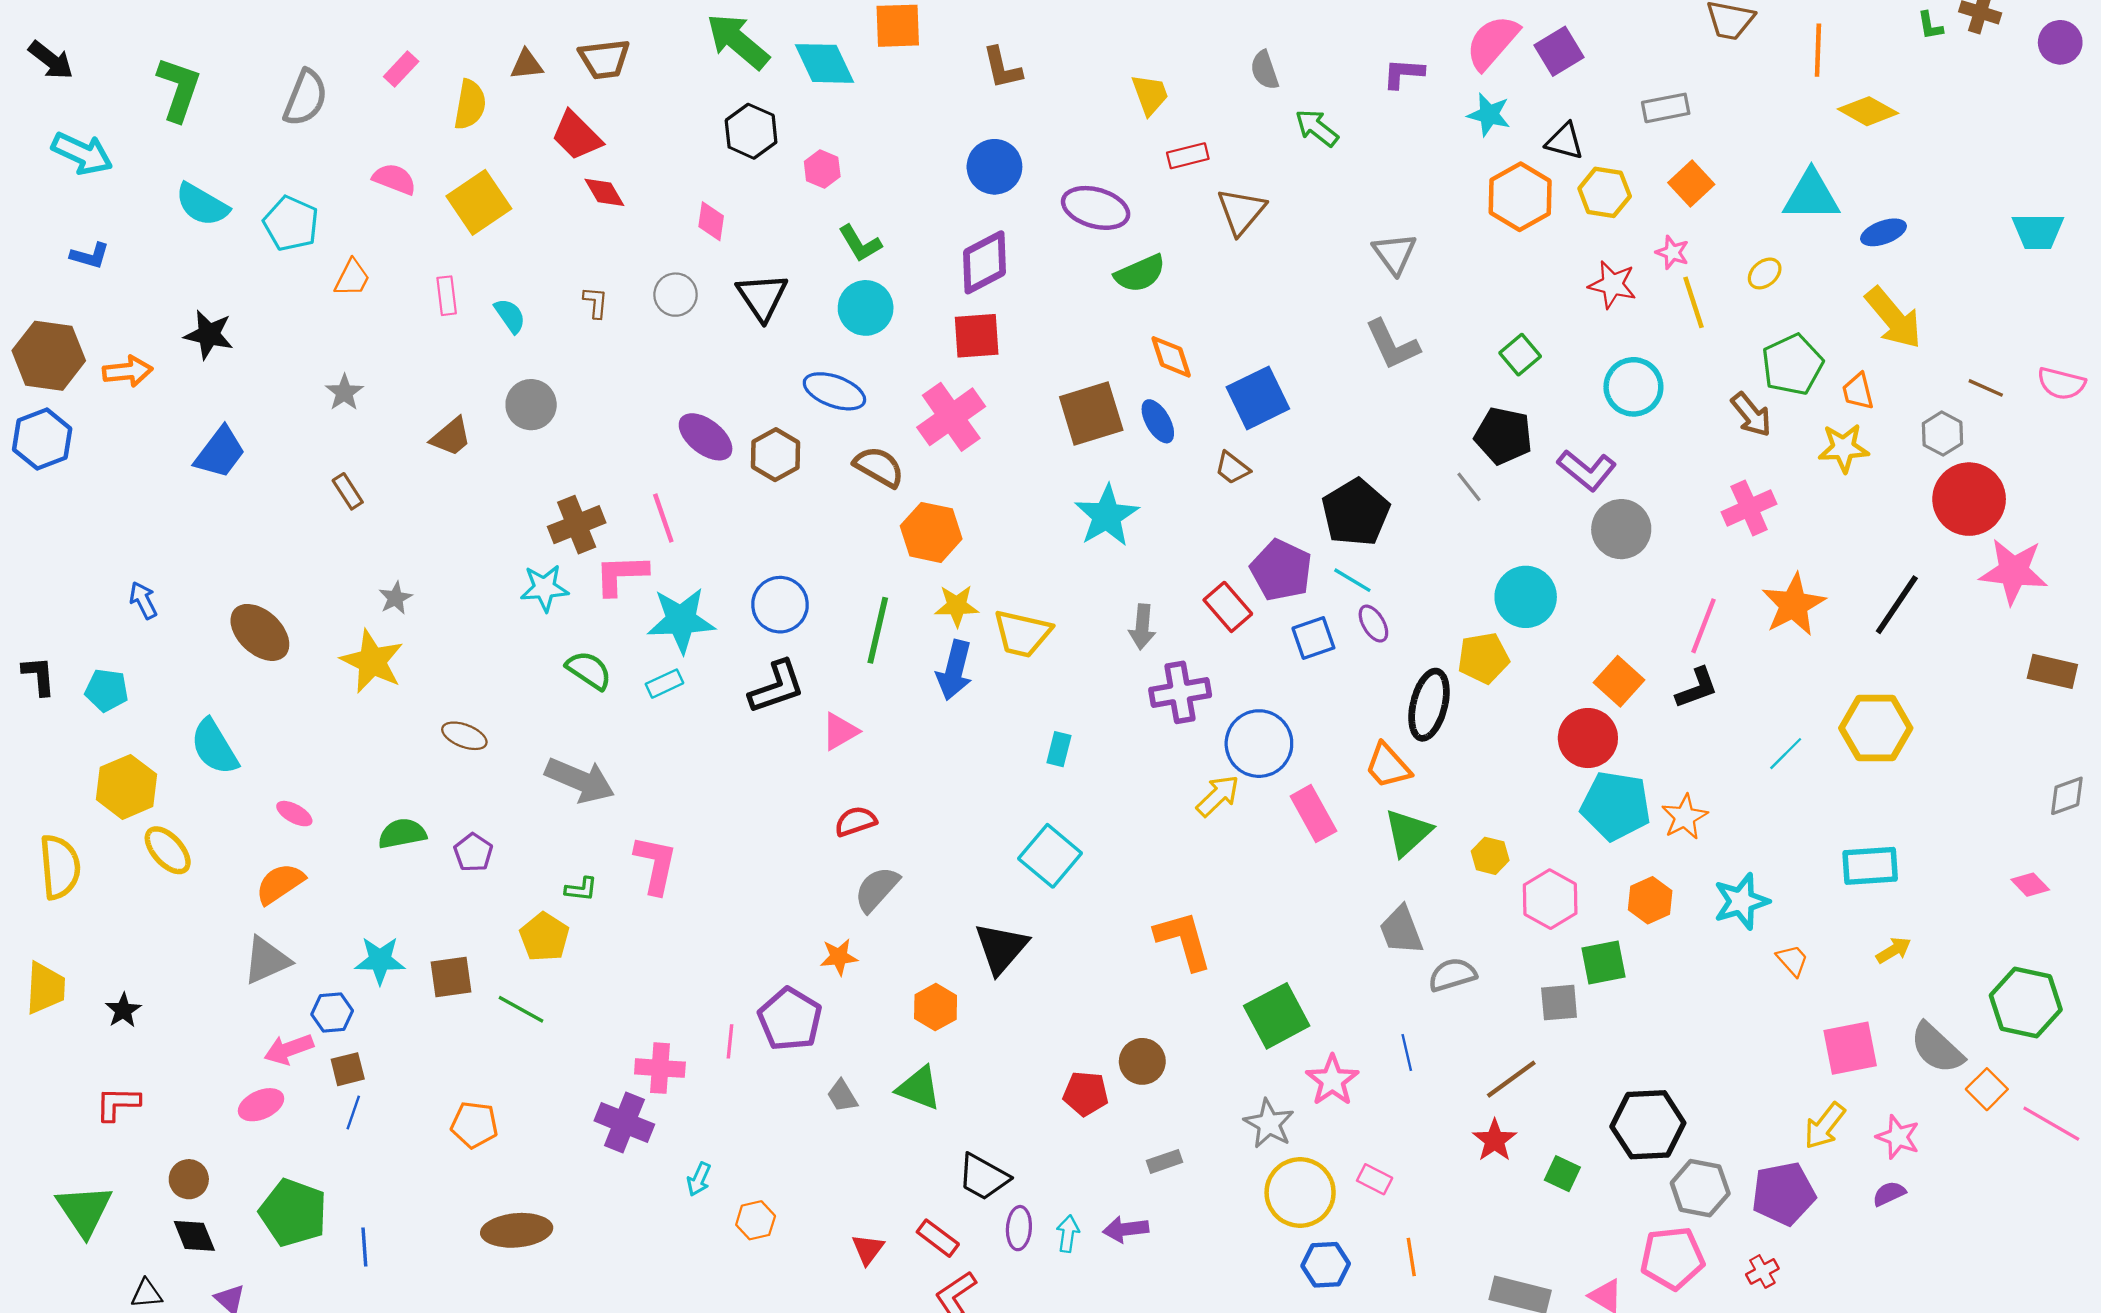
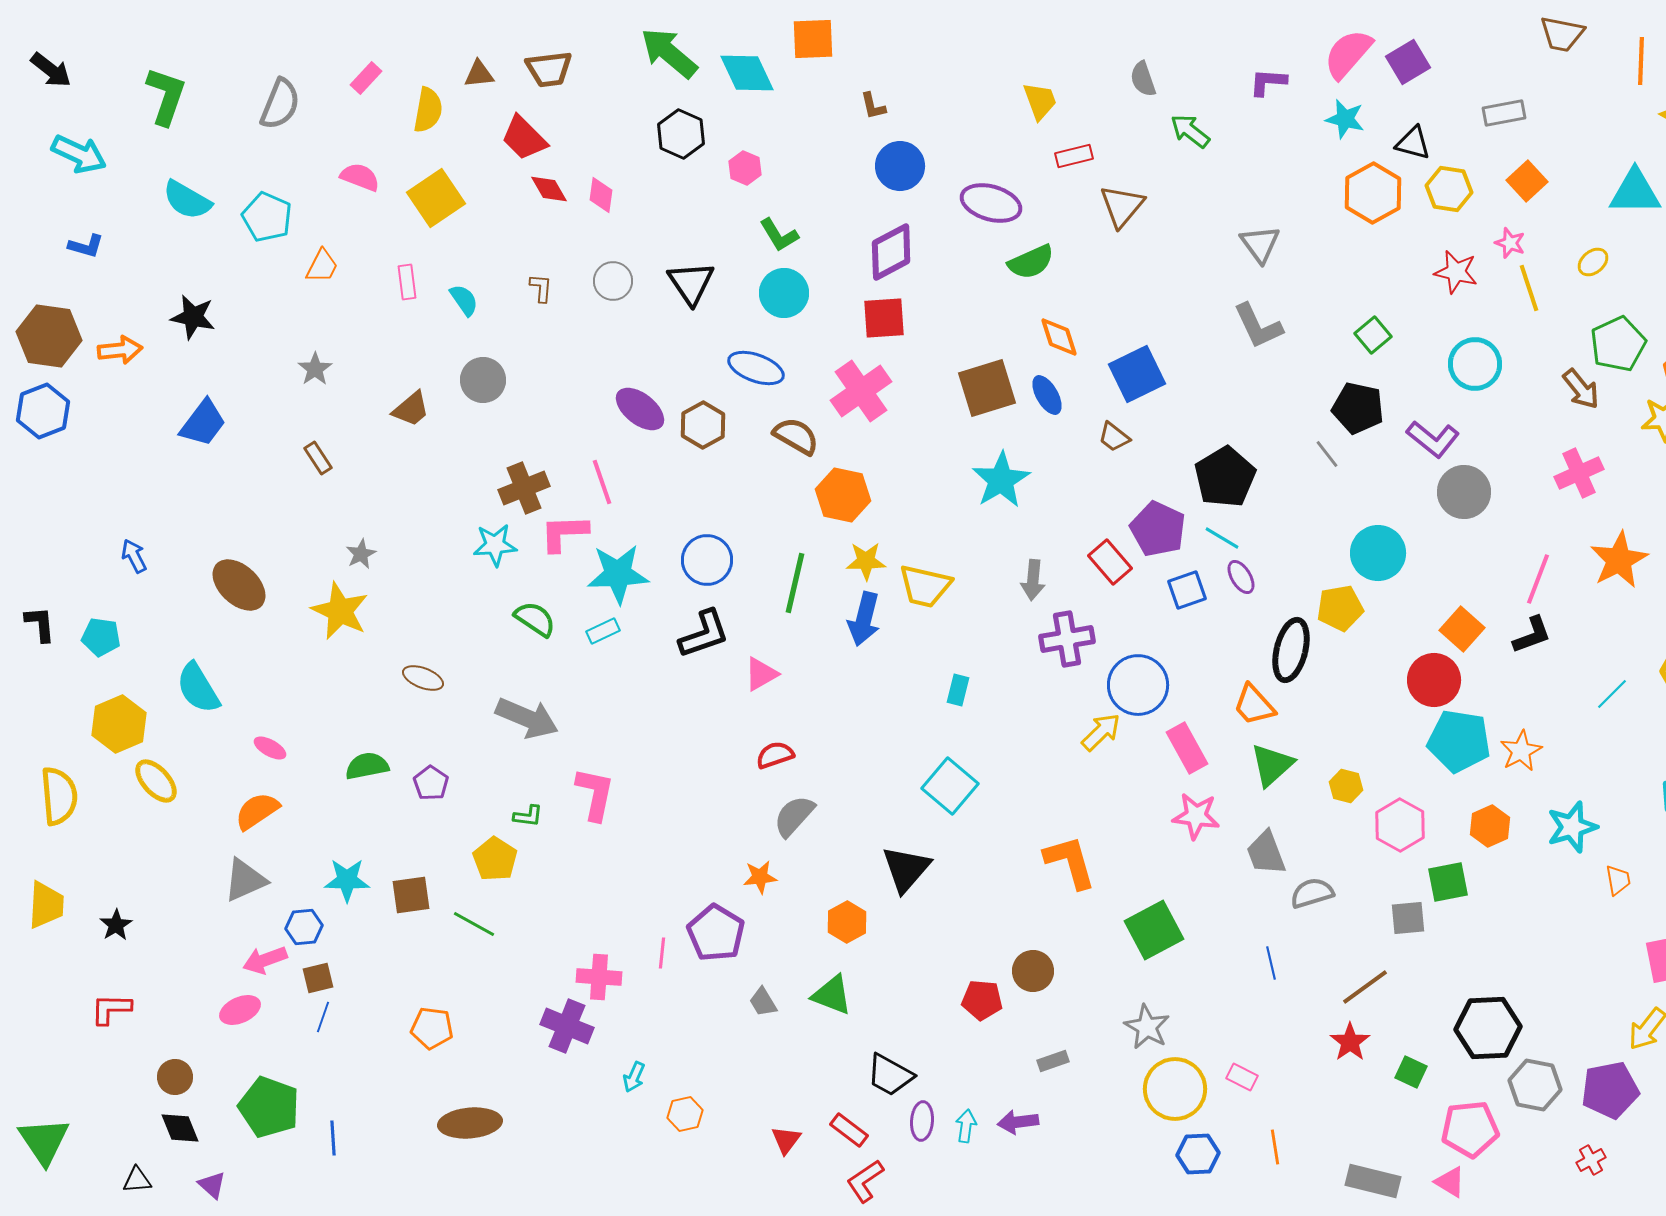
brown L-shape: (1002, 68) -> (873, 106), moved, size x0.7
pink diamond: (711, 221) -> (601, 195), moved
orange trapezoid: (1792, 960) -> (1618, 880), turned 32
pink star: (1332, 1080) -> (1196, 816), moved, turned -30
green triangle: (84, 1210) -> (44, 1141), moved
pink pentagon: (1672, 1258) -> (1470, 1129), moved

